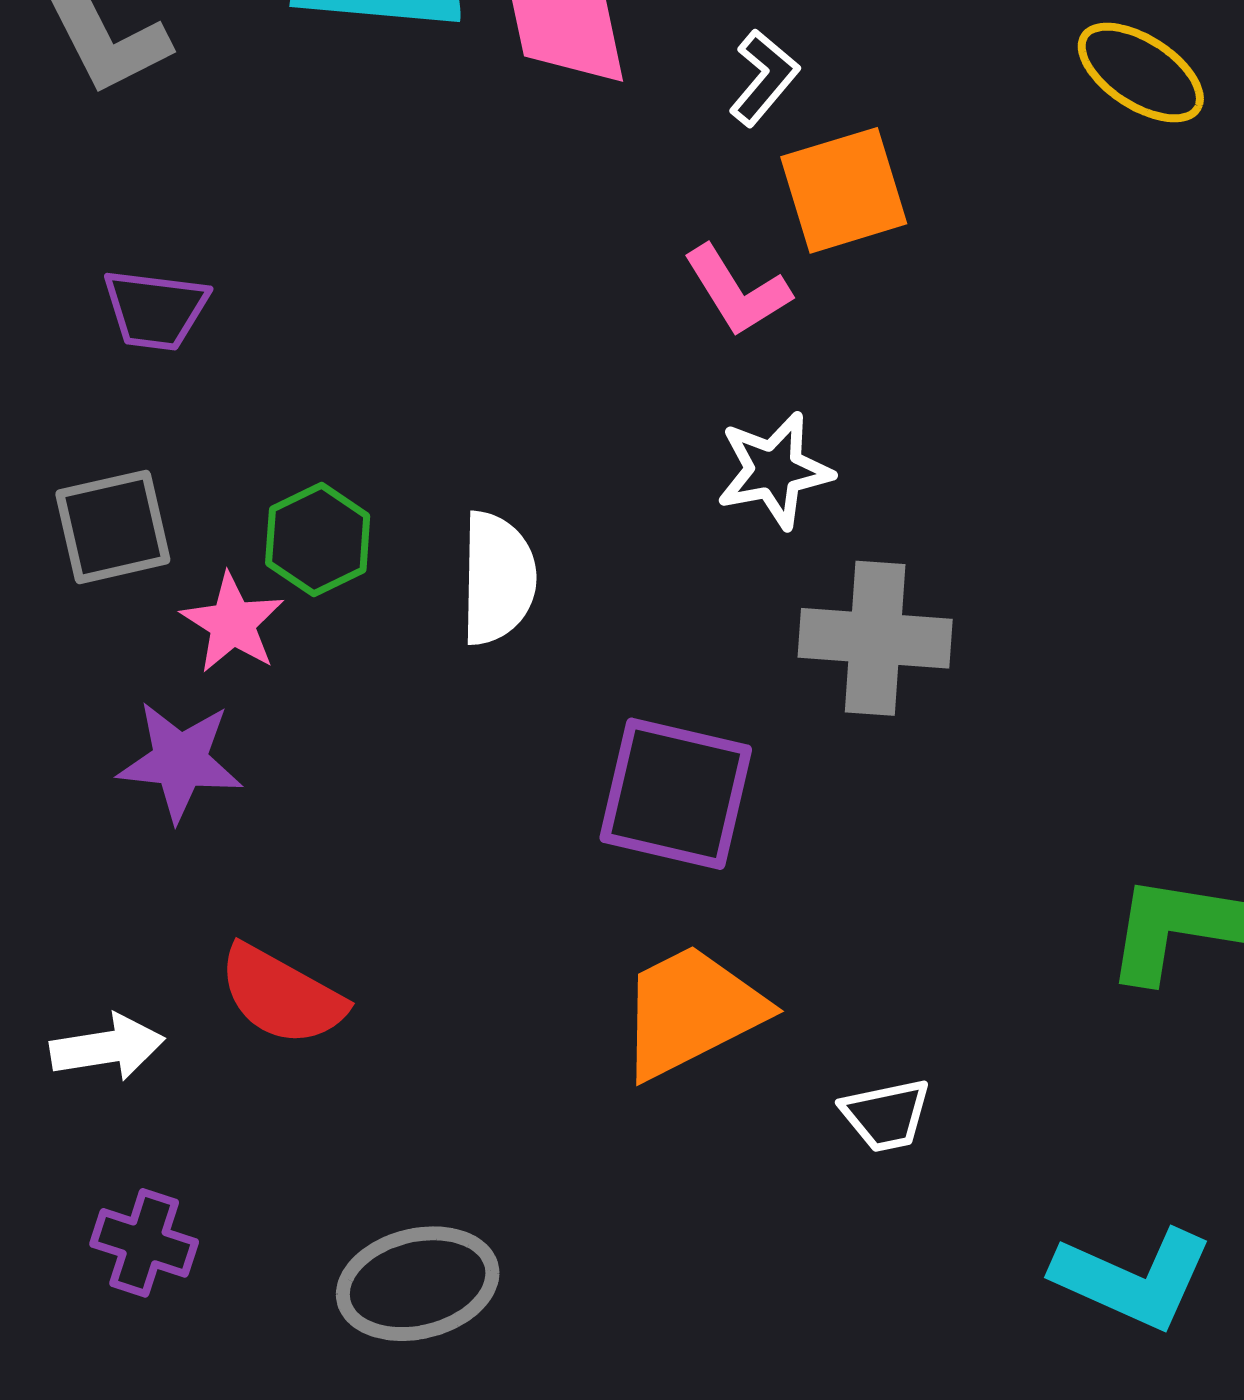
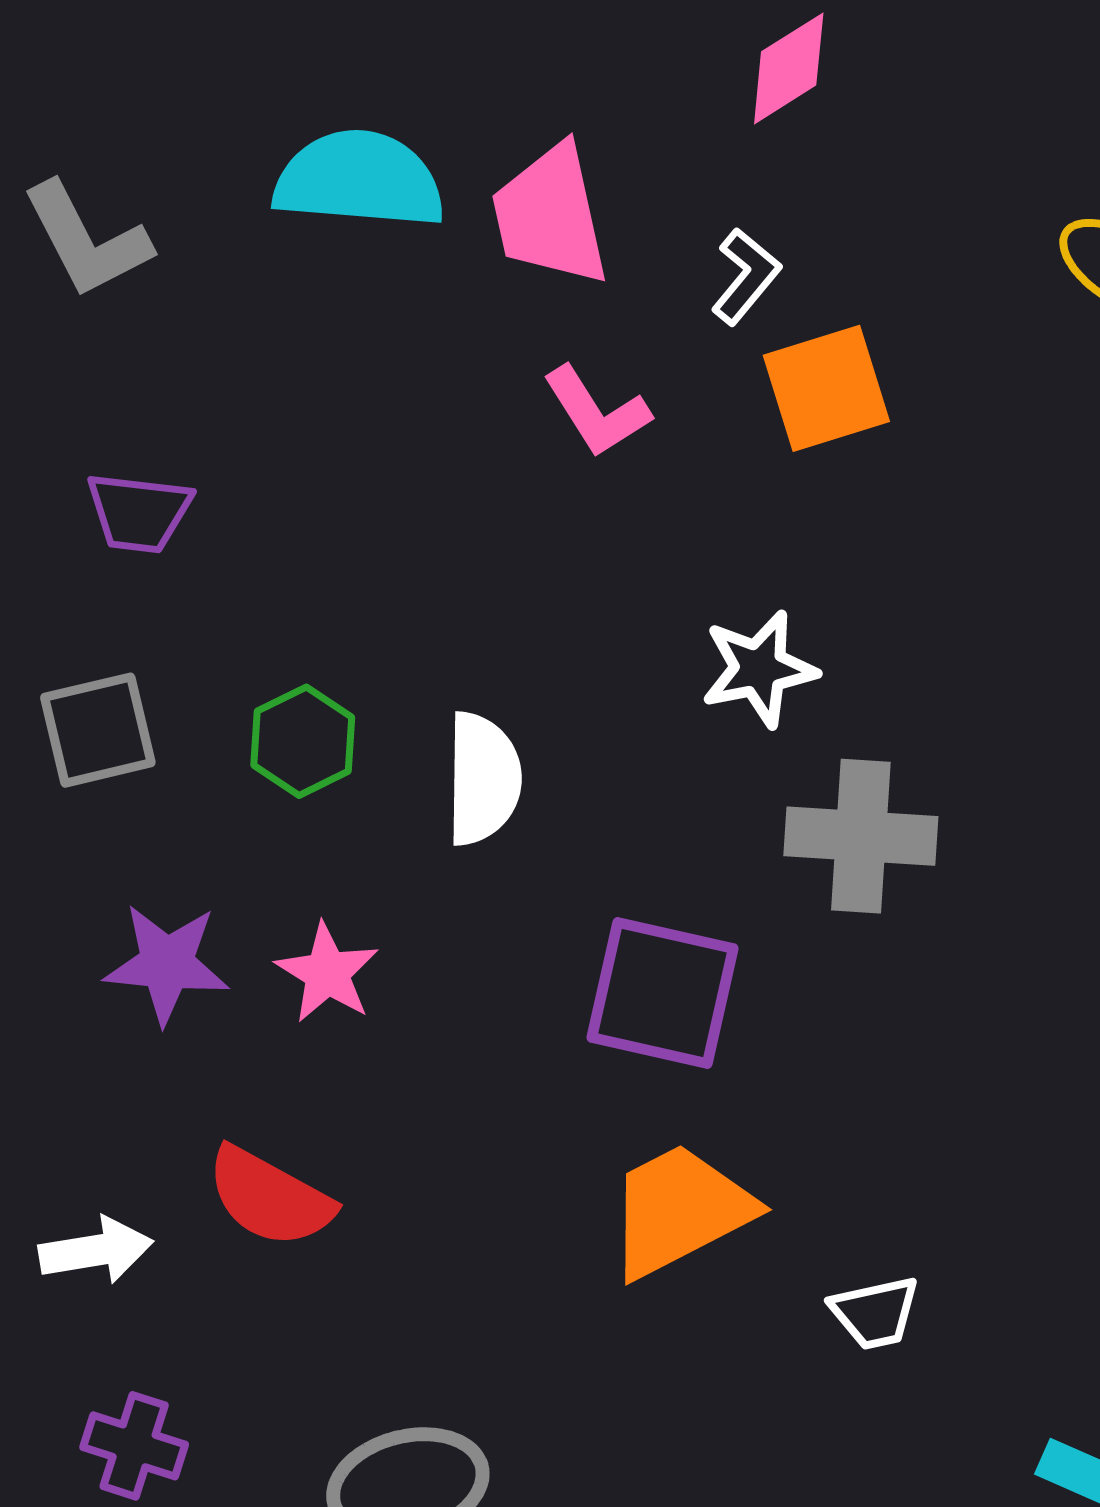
pink L-shape: (737, 291) -> (597, 412), moved
pink star: (232, 623) -> (327, 973), moved

